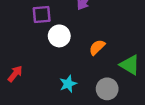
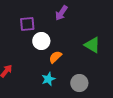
orange semicircle: (97, 47) -> (55, 57), moved
green triangle: (130, 65) -> (92, 45), moved

